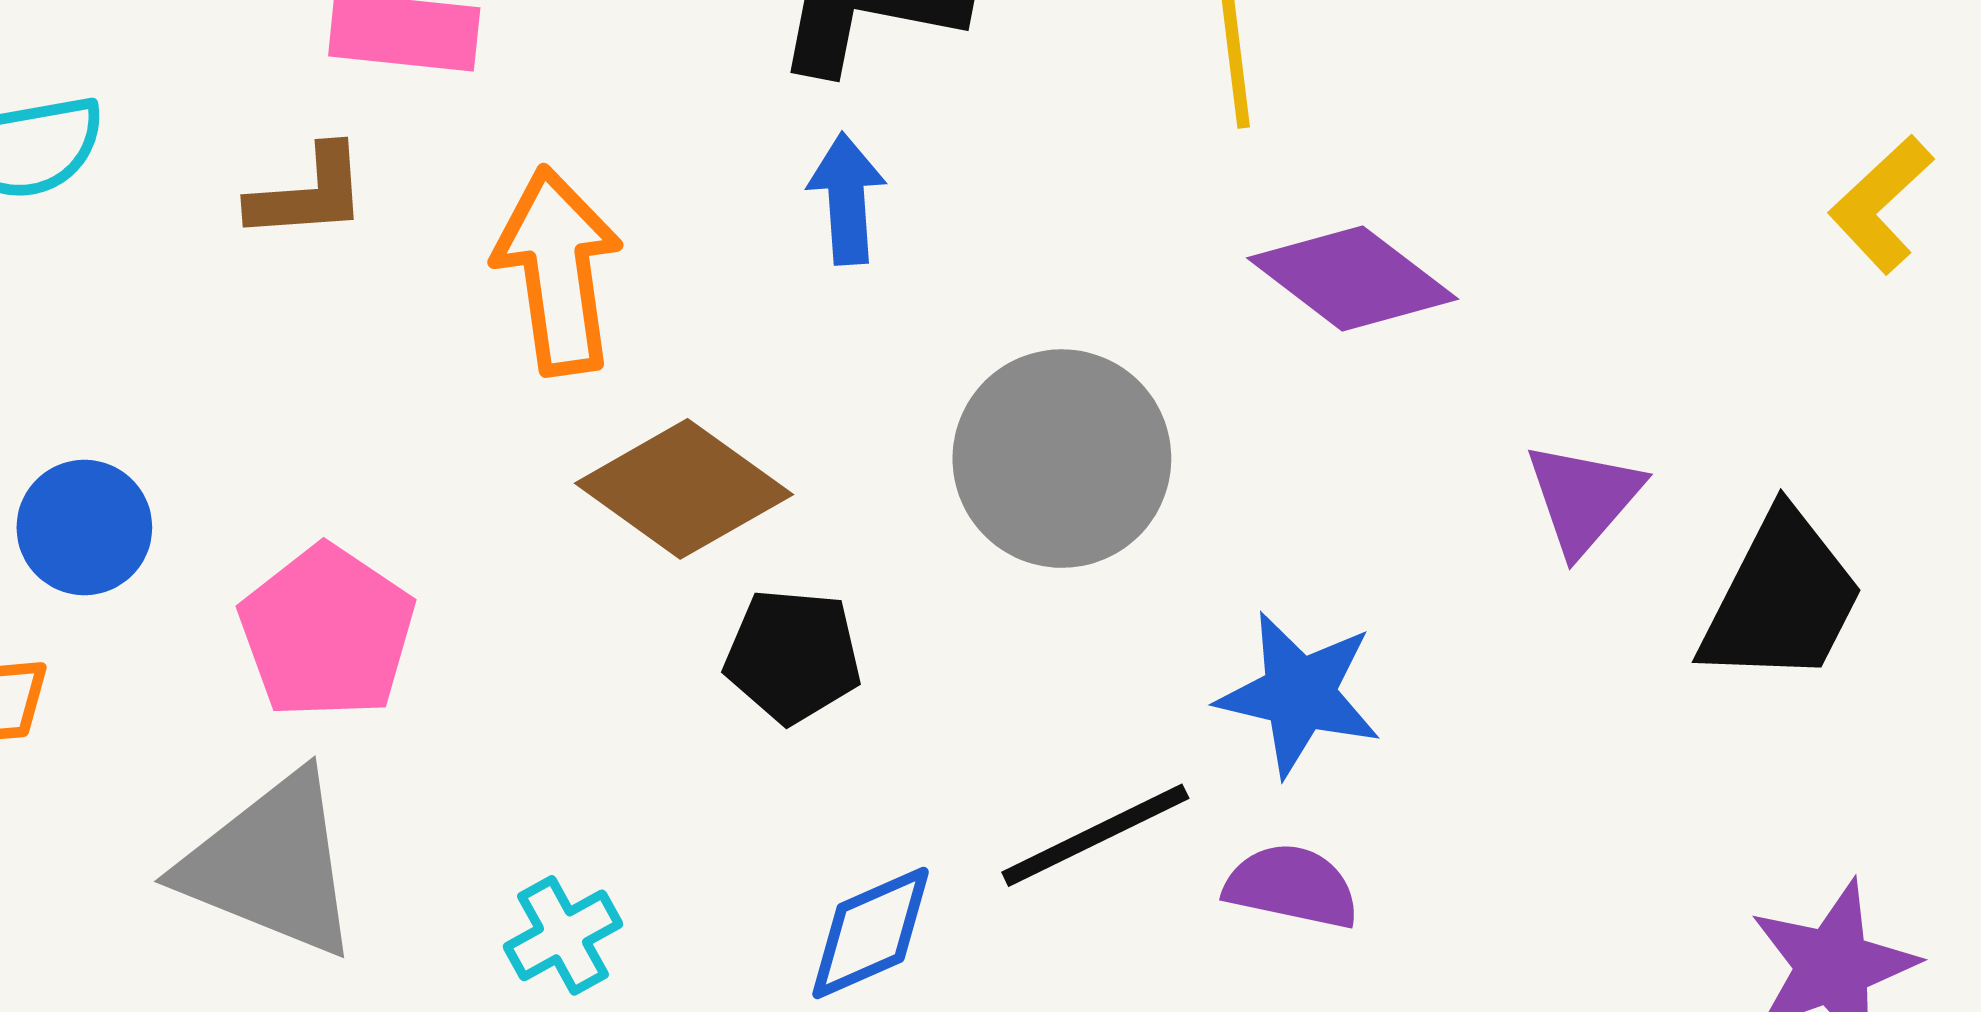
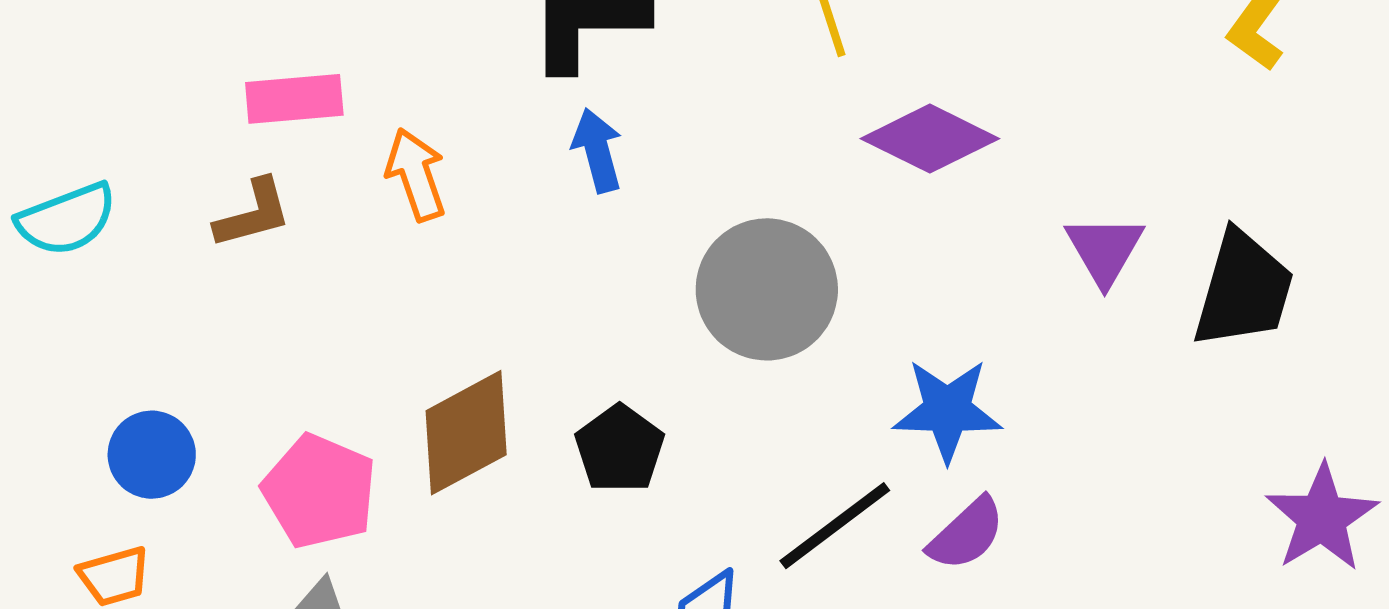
orange arrow: (558, 271) -> (416, 174), moved, size x0.7
brown diamond: (684, 489) -> (466, 433), moved, turned -53
black pentagon: (793, 656) -> (620, 449), turned -30
purple semicircle: (1292, 886) -> (966, 534), turned 136

